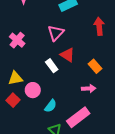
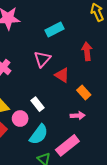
red triangle: (67, 55) -> (62, 75), moved
white rectangle: (52, 66) -> (38, 104), moved
cyan semicircle: (51, 106) -> (39, 134), size x1.5

